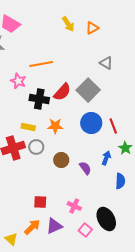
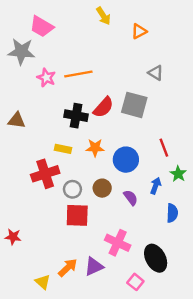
yellow arrow: (68, 24) -> (103, 16), moved
pink star: (18, 81) -> (46, 78), moved
gray square: (88, 90) -> (134, 105), turned -30
blue circle: (91, 123) -> (126, 160), moved
gray circle: (36, 147) -> (72, 189), moved
red square: (40, 202) -> (77, 215), moved, size x1.5
pink cross: (74, 206) -> (118, 243), size x1.5
pink square: (85, 230) -> (135, 282), moved

